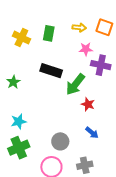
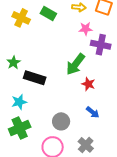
green rectangle: (49, 33) -> (48, 14), turned -70
black rectangle: (51, 71) -> (35, 78), moved
gray cross: (85, 165) -> (86, 145), turned -35

